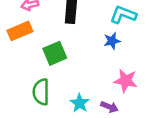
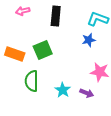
orange rectangle: (20, 31) -> (15, 54), moved, turned 42

